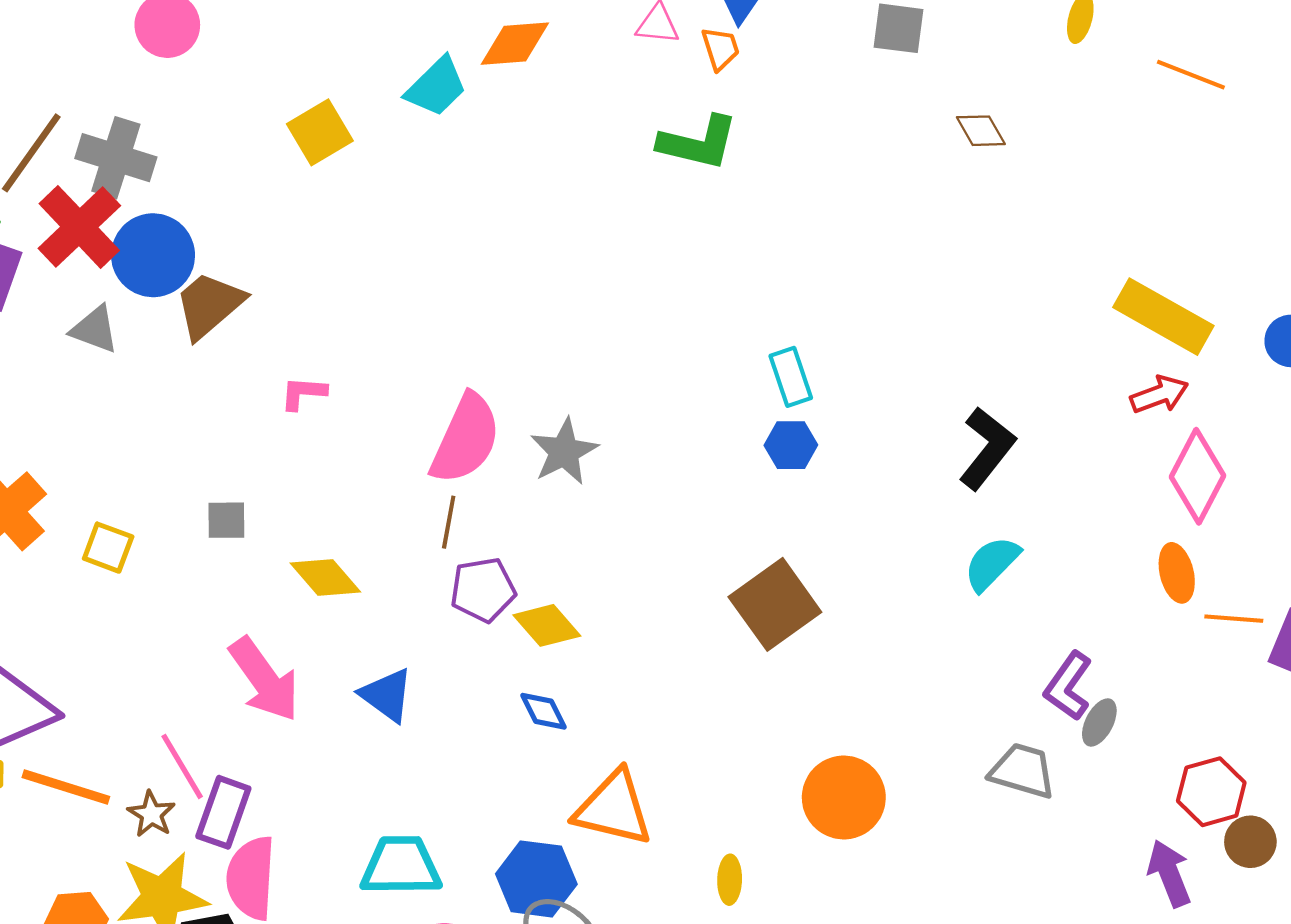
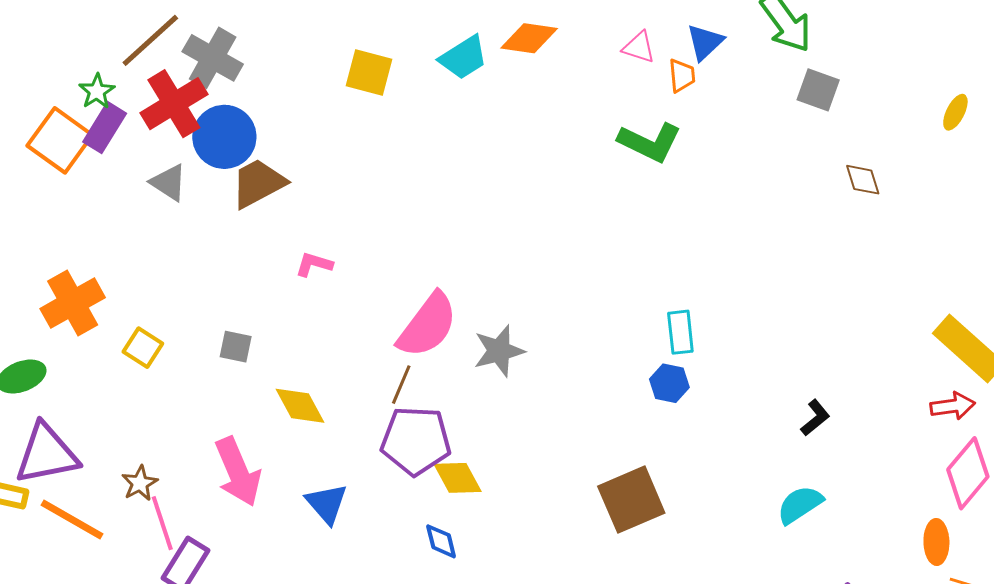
yellow square: (320, 132) -> (369, 73), turned 33
black L-shape: (987, 448) -> (815, 418), size x0.6
purple pentagon: (483, 590) -> (416, 441), size x1.4
brown star: (151, 814) -> (140, 483), moved

